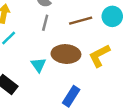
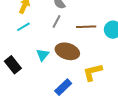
yellow L-shape: (99, 56) -> (93, 72), moved

